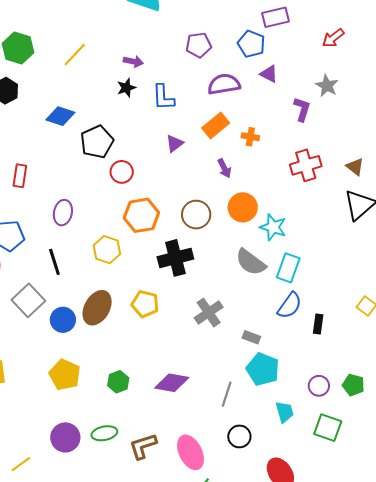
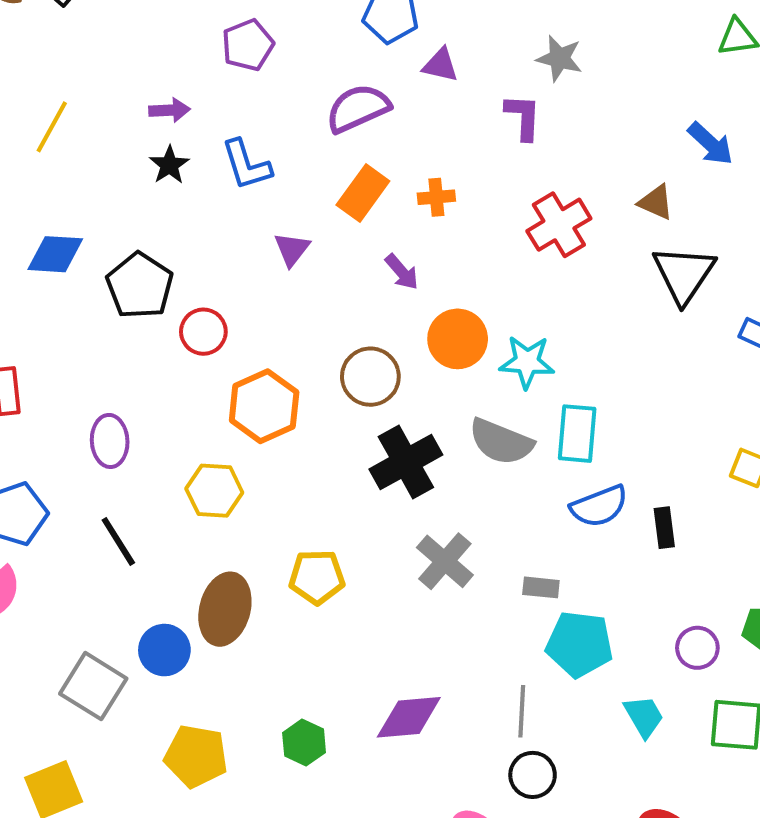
purple pentagon: (199, 45) -> (248, 45), moved
black cross: (175, 258) -> (406, 462), moved
gray square: (28, 300) -> (93, 686), moved
blue semicircle: (290, 306) -> (599, 506), turned 48
black circle: (239, 436) -> (533, 775), moved

